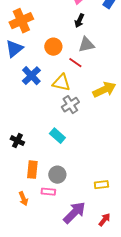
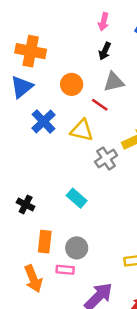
orange cross: (21, 21) -> (31, 51), turned 35
gray cross: (70, 105) -> (106, 159), moved
orange arrow: (23, 199) -> (33, 279), size x1.5

